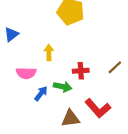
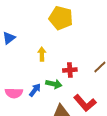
pink semicircle: (26, 73) -> (14, 93), moved

